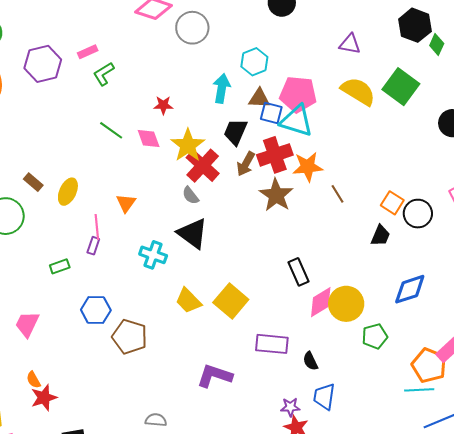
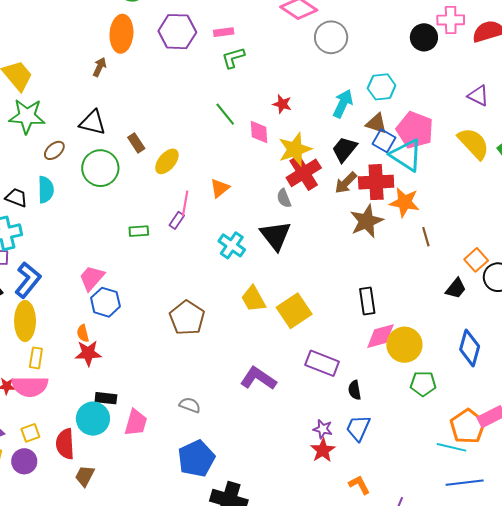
blue diamond: (410, 289) -> (470, 348), turned -72
blue hexagon: (96, 310) -> (105, 302), moved

